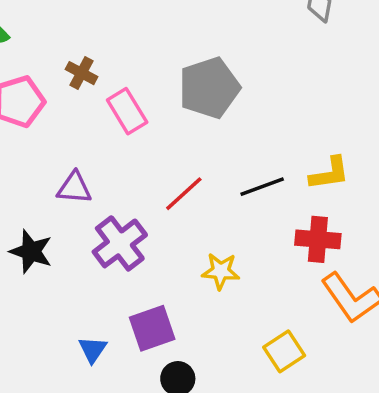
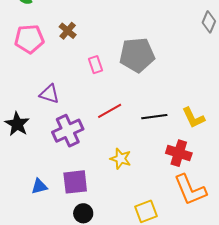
pink rectangle: (127, 111) -> (95, 65), moved, size x0.7
yellow L-shape: (329, 173) -> (193, 118), turned 60
blue triangle: (93, 349) -> (39, 186), turned 30

